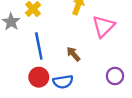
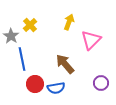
blue line: (39, 46) -> (22, 59), moved
brown arrow: (73, 54) -> (65, 64), size x1.5

